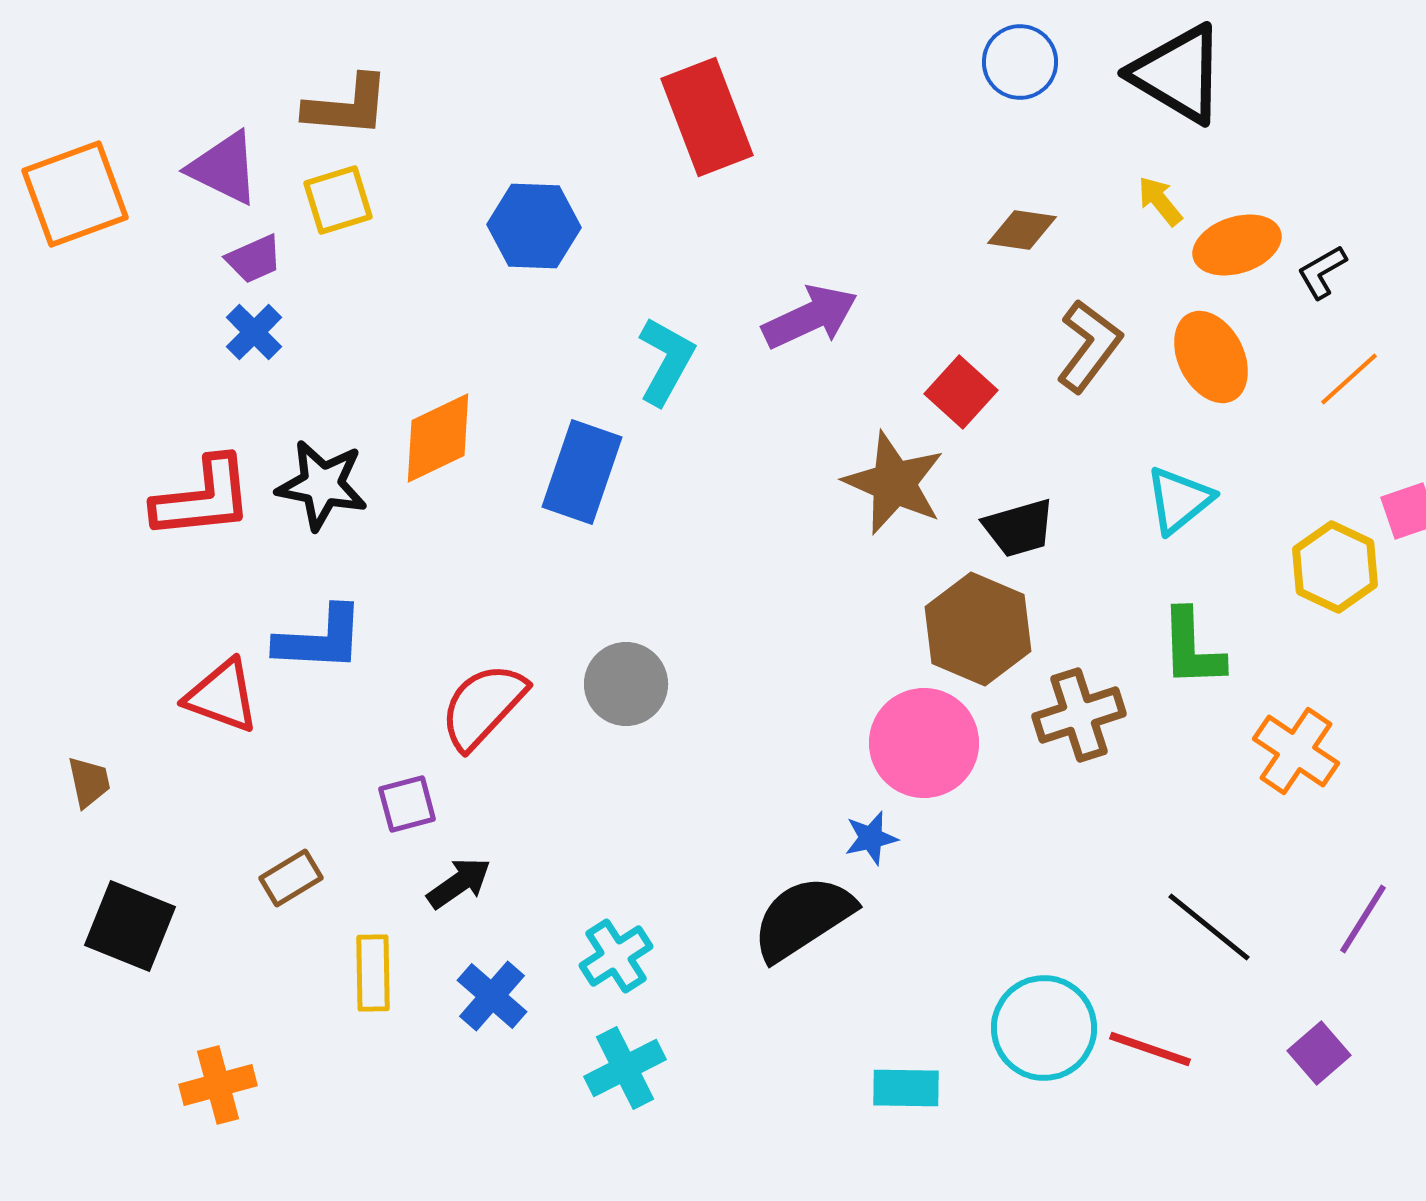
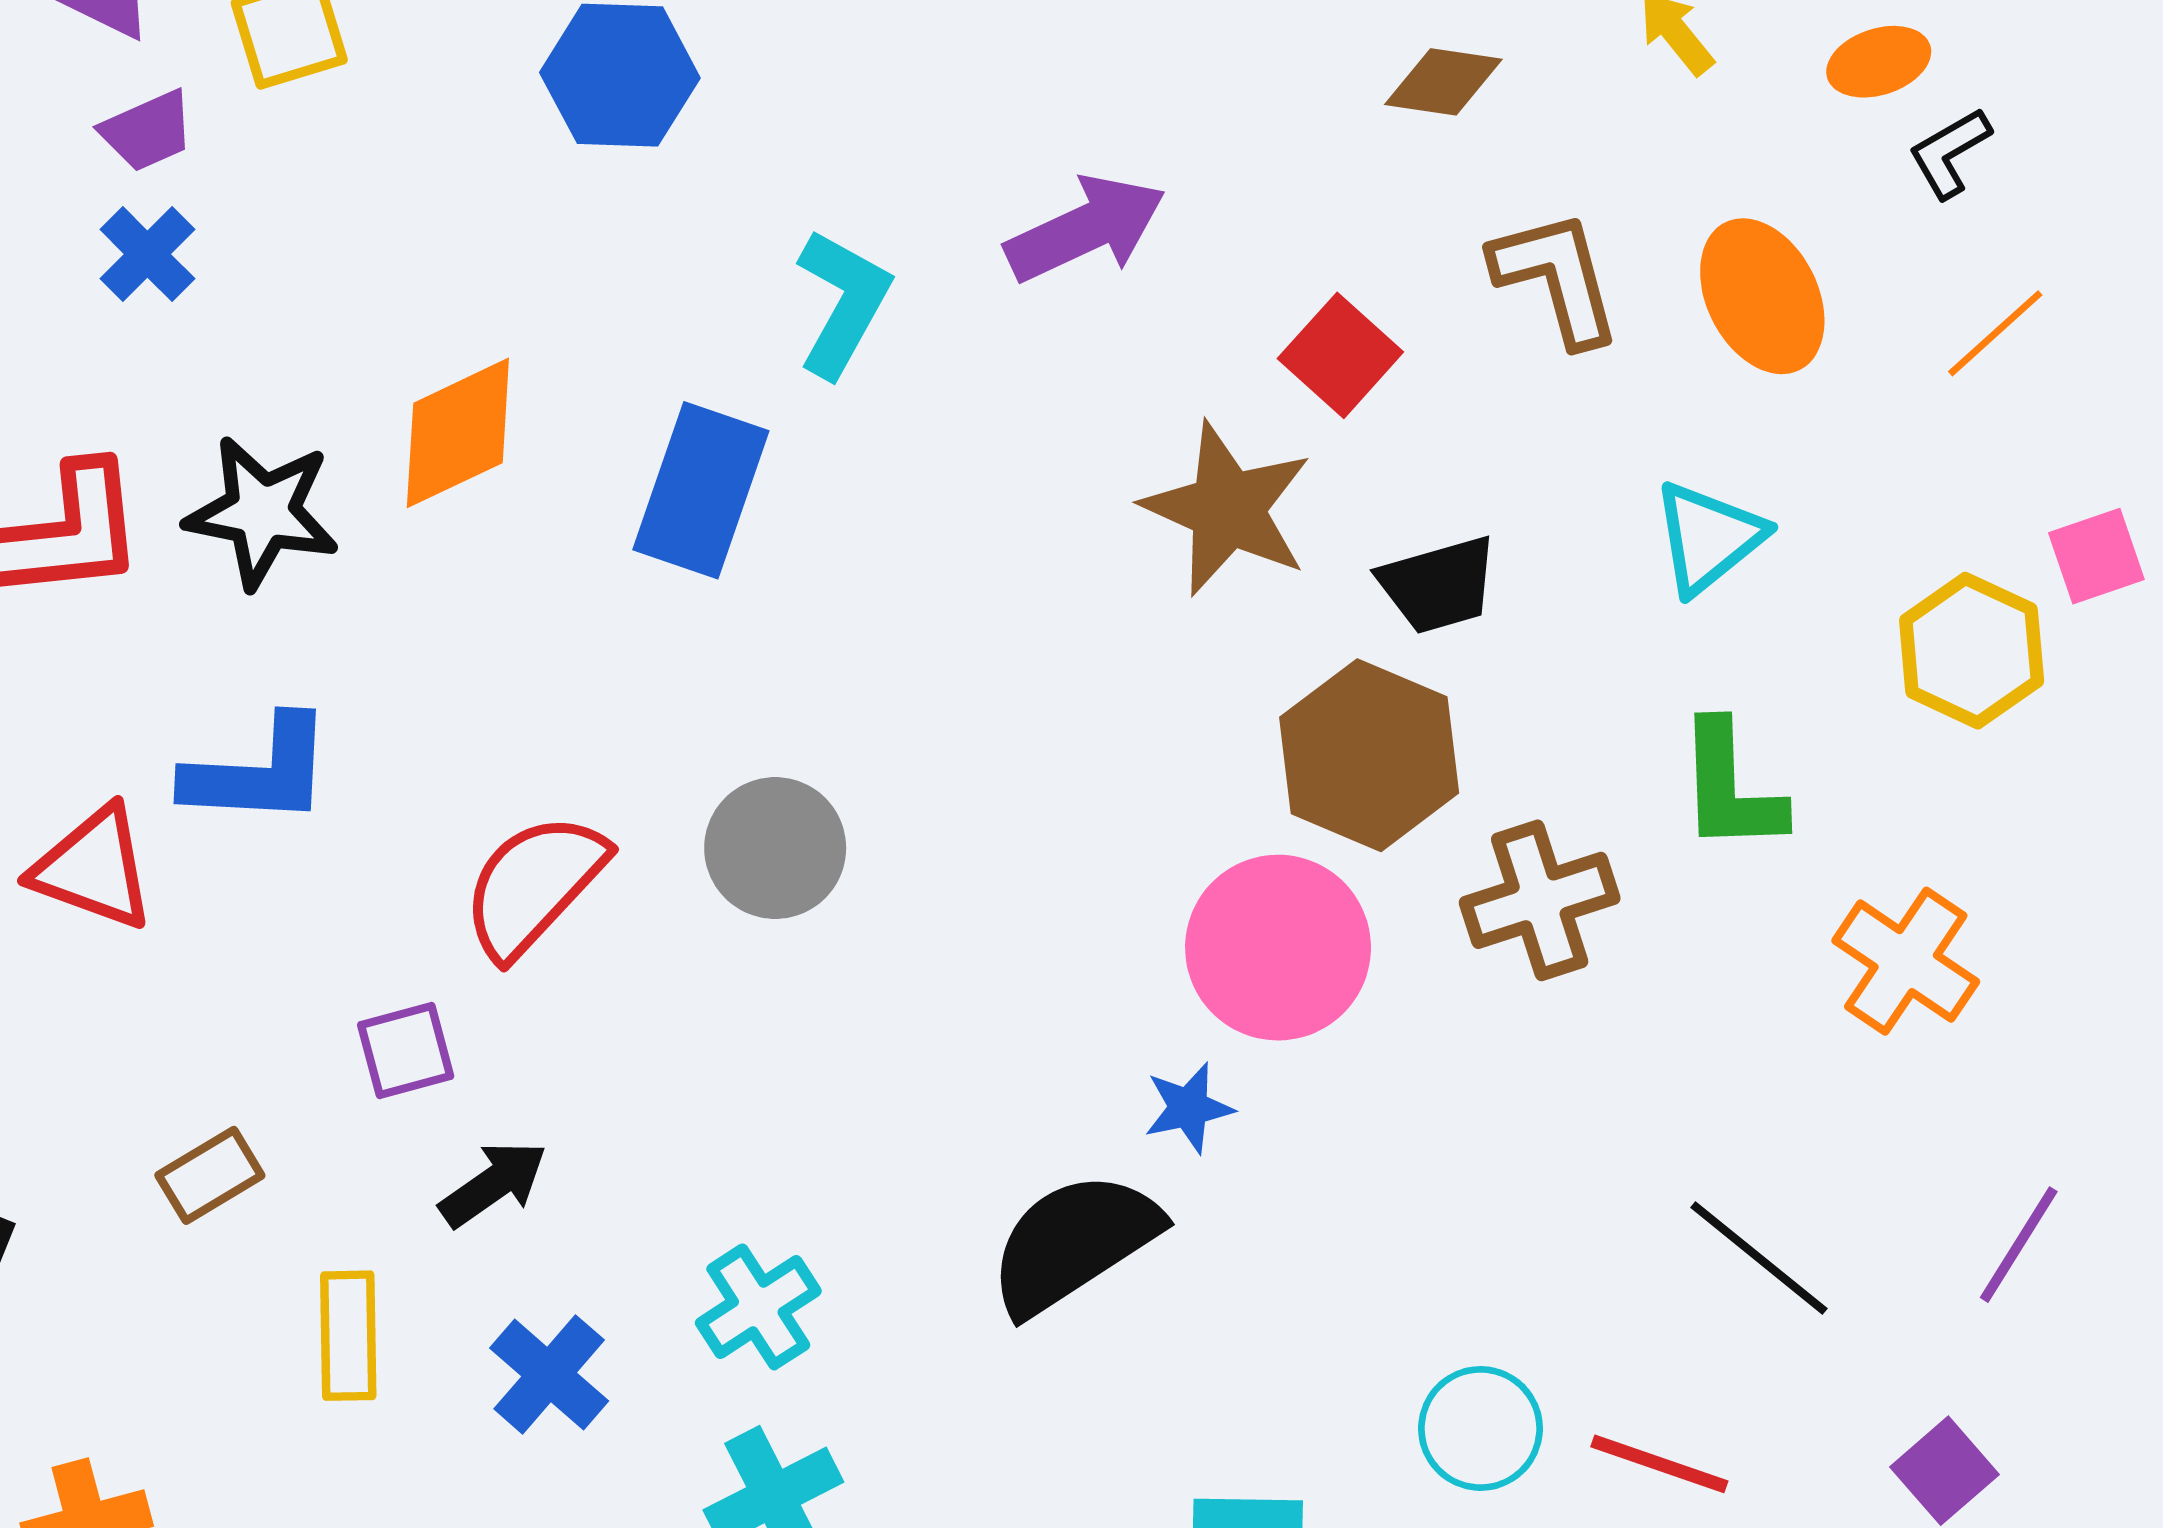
orange ellipse: (1237, 245) -> (1879, 62), moved, size x0.7
brown L-shape: (1089, 346) -> (1556, 278), turned -52
cyan circle: (1044, 1028) -> (1481, 1428), size x0.7

